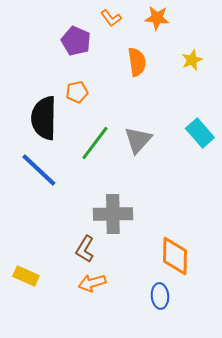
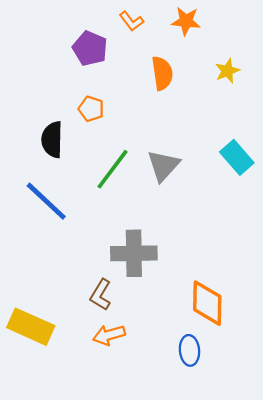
orange pentagon: (77, 92) -> (91, 109), turned 30
black semicircle: (44, 118) -> (52, 140), size x0.7
yellow rectangle: (26, 276) -> (31, 327), size x1.5

